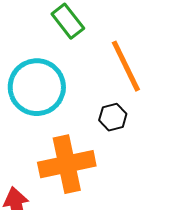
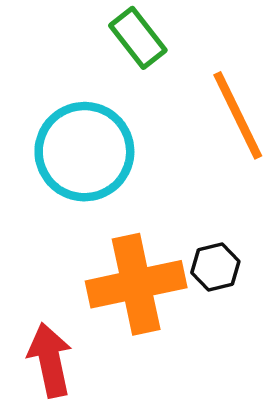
black hexagon: (113, 117) -> (215, 267), moved

